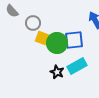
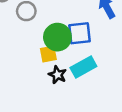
yellow square: (42, 38) -> (48, 54), moved, turned -32

